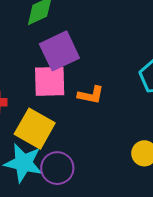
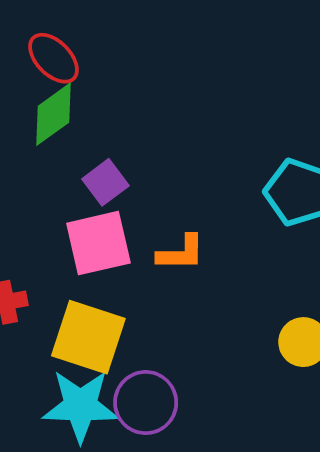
purple square: (59, 51) -> (105, 182), size x0.6

